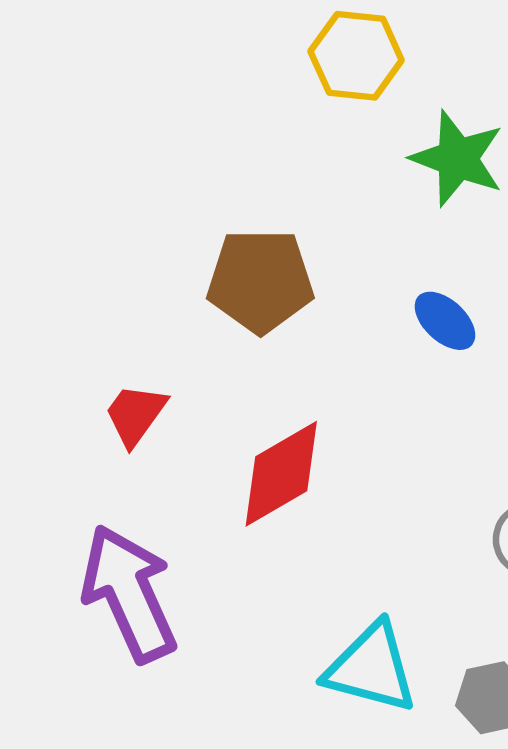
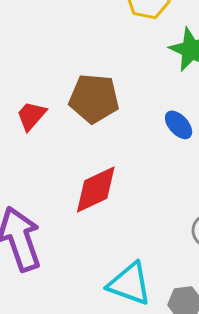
red trapezoid: (135, 415) -> (31, 116), moved

